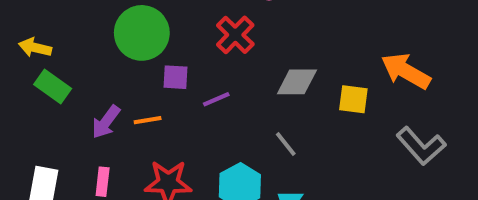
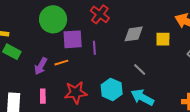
purple square: (176, 77) -> (73, 39), size x1.5
purple line: (216, 99) -> (94, 48), turned -64
gray line: (286, 144) -> (140, 69), moved

